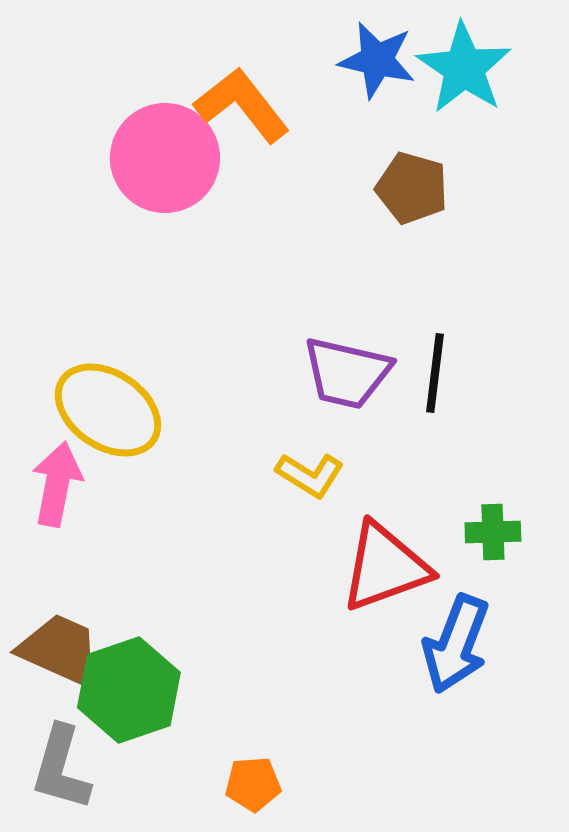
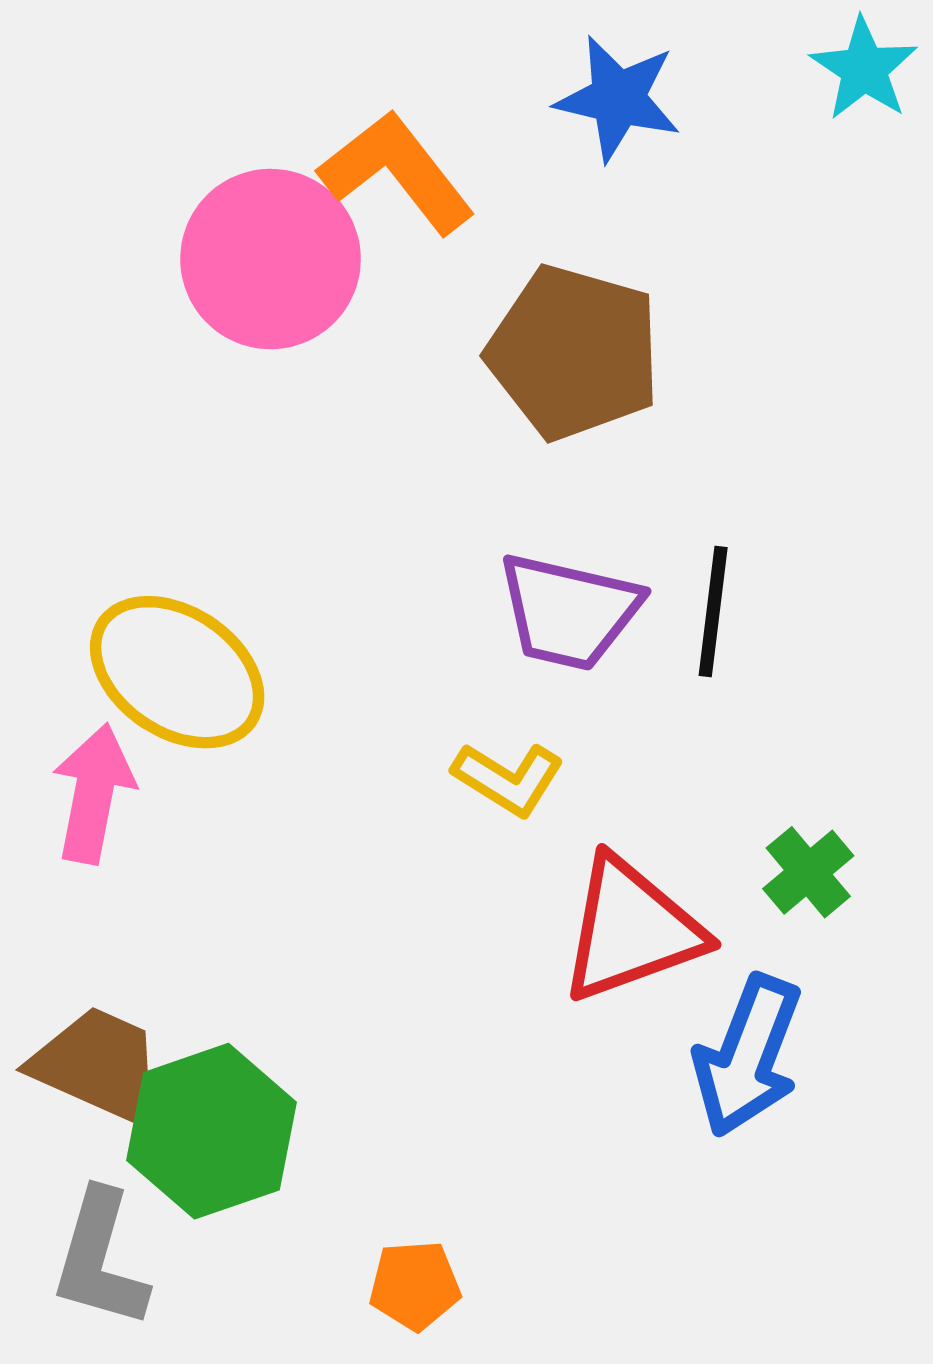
cyan star: (464, 68) -> (864, 69), moved, size x0.7
brown pentagon: (412, 188) -> (574, 352), moved, size x1.5
green cross: (493, 532) -> (808, 872), turned -38

